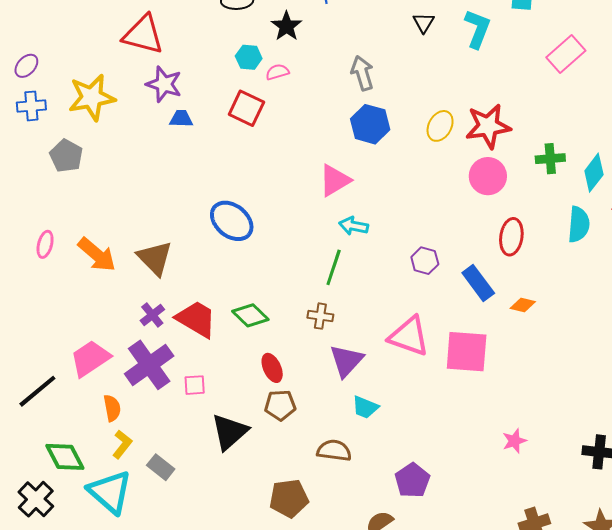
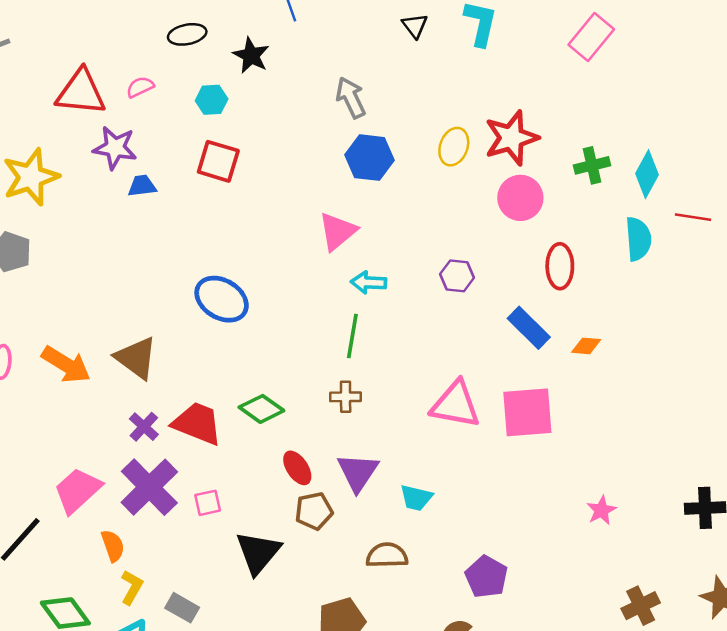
pink semicircle: (277, 72) -> (140, 87), moved
purple hexagon: (425, 261) -> (457, 276), moved
purple triangle: (346, 361) -> (358, 472), moved

